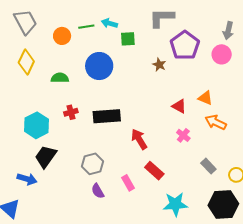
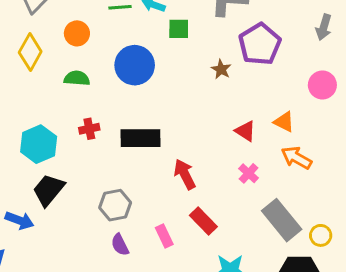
orange circle: (62, 36) -> (77, 33), moved
pink circle: (222, 54) -> (322, 85), moved
gray rectangle: (208, 166) -> (282, 220), size x1.8

